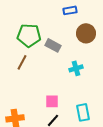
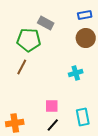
blue rectangle: (70, 10) -> (85, 15), moved
gray rectangle: (53, 45) -> (46, 23), moved

